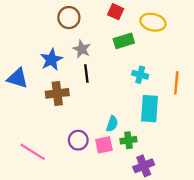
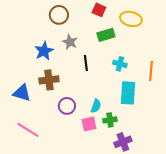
black line: (86, 74) -> (86, 63), moved
blue triangle: (18, 78) -> (22, 93), moved
purple circle: (78, 140) -> (67, 106), moved

